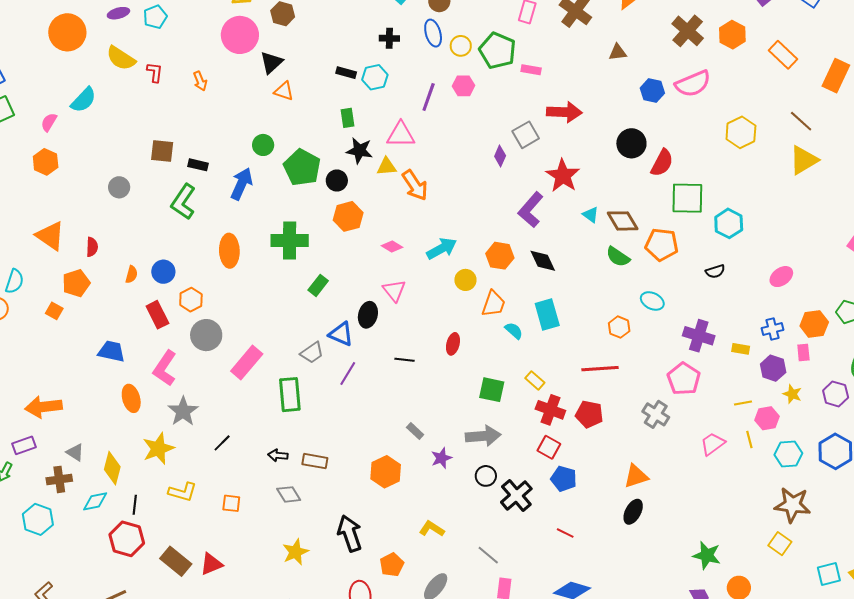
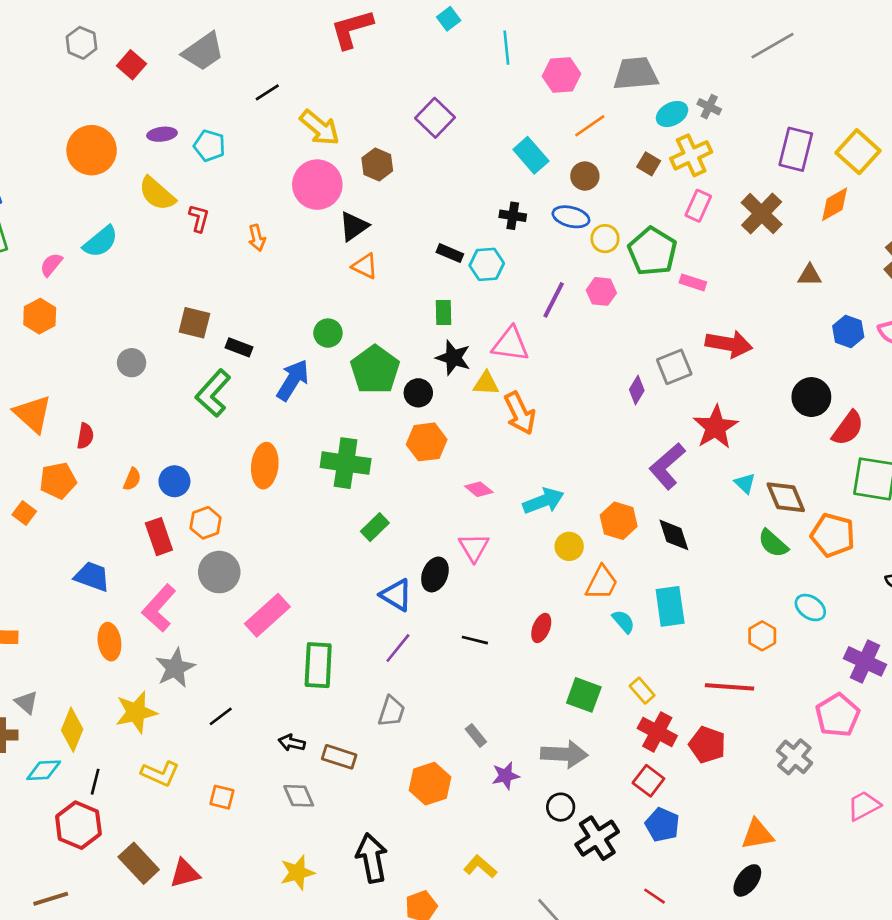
cyan pentagon: (155, 17) -> (209, 146), turned 30
blue ellipse: (433, 33) -> (571, 217), turned -68
gray trapezoid: (312, 353) -> (392, 711), moved, turned -45

